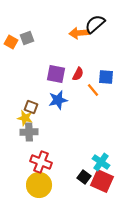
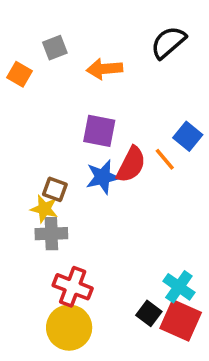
orange arrow: (79, 33) -> (104, 69), moved
gray square: (27, 38) -> (55, 48), moved
red semicircle: (78, 74) -> (131, 165), moved, size x1.5
blue square: (106, 77) -> (188, 136), turned 35

